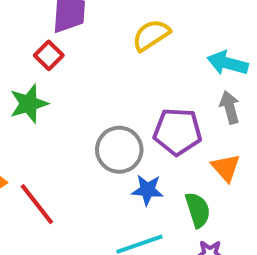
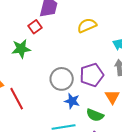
purple pentagon: (177, 132) -> (92, 75), turned -30
green semicircle: (198, 210) -> (95, 115), turned 120

